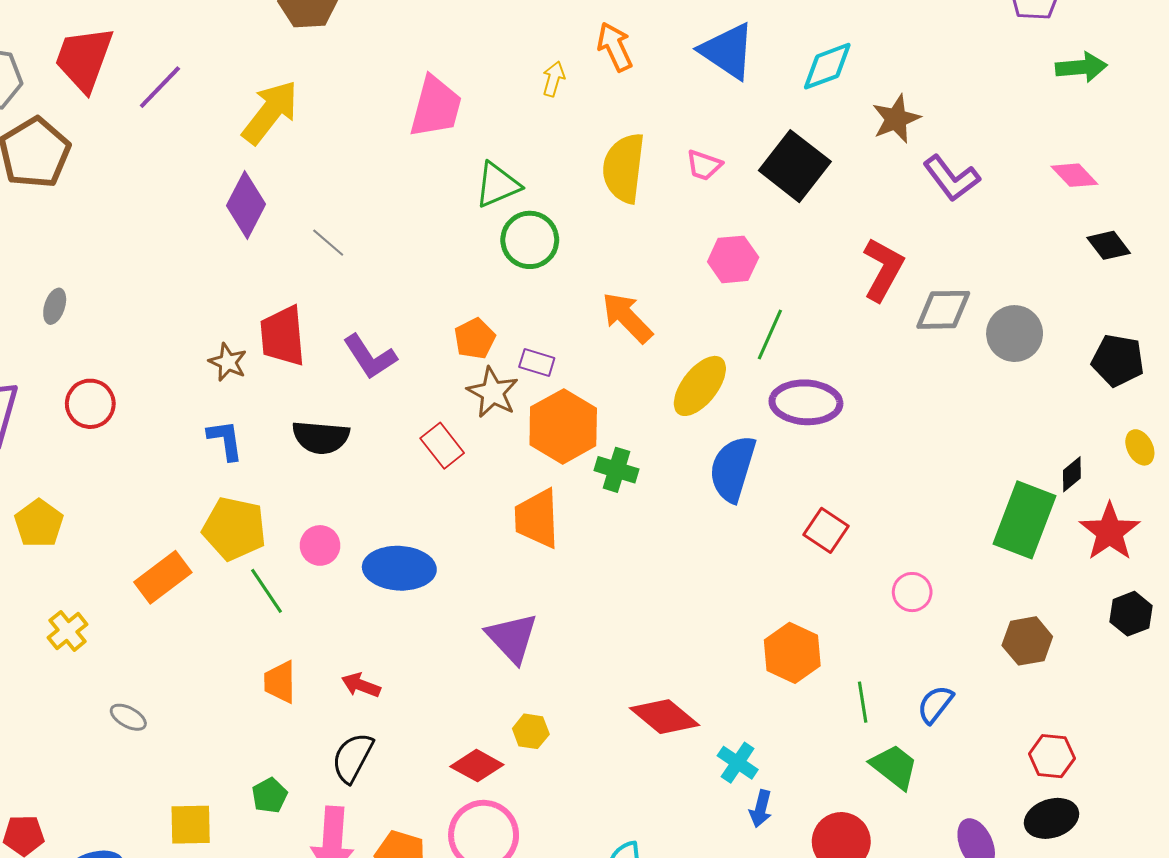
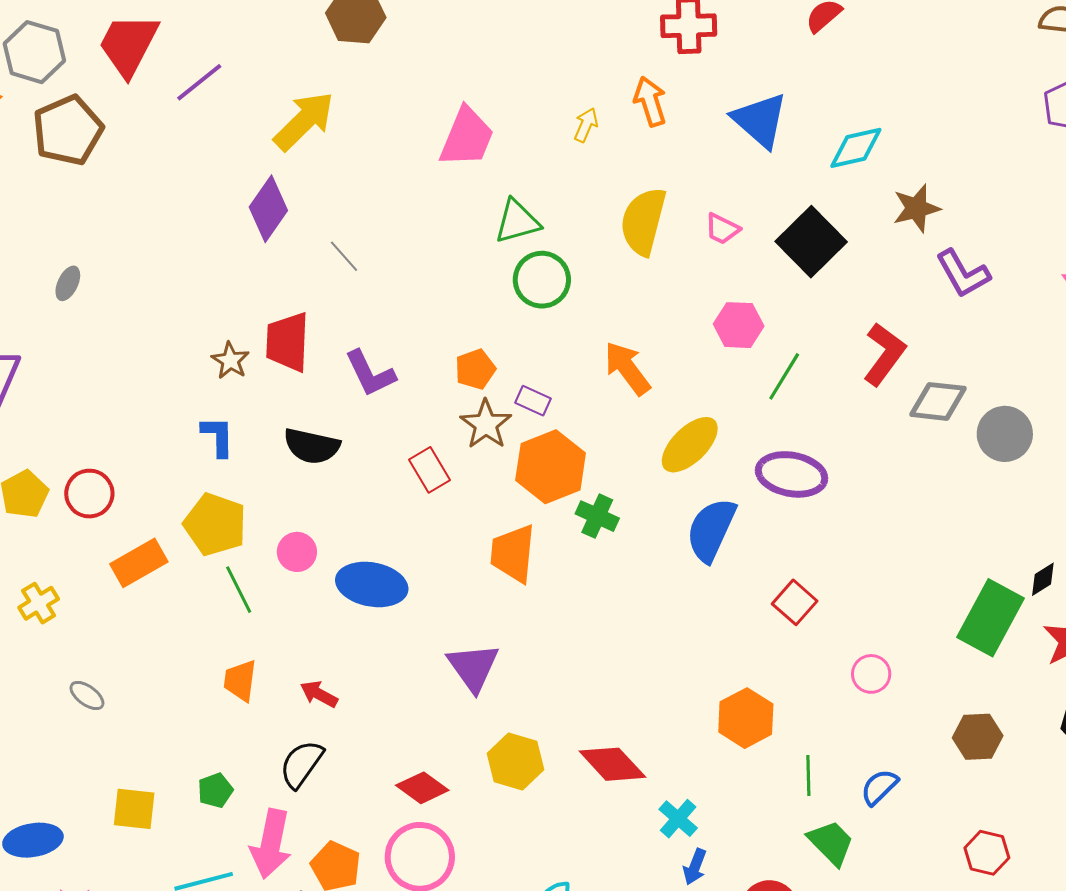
green line: (770, 334) -> (784, 376), moved
red circle: (90, 404) -> (89, 494), moved
yellow hexagon: (531, 731) -> (516, 761), moved, size x1.6

